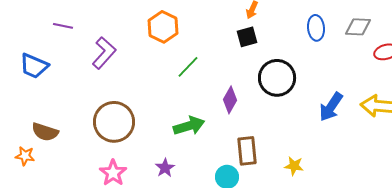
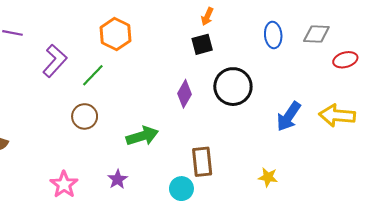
green line: (188, 67) -> (93, 75), moved
purple diamond: (230, 100) -> (185, 94), moved
brown circle: (114, 122) -> (85, 116), moved, size x0.6
yellow star: (294, 166) -> (268, 177), moved

